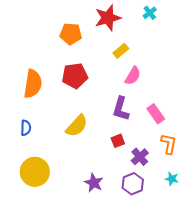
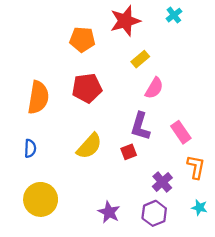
red square: (118, 141) -> (129, 152), moved

